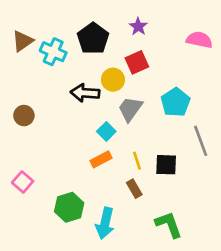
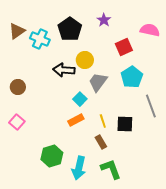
red square: (137, 62) -> (124, 47), moved
pink square: (23, 182) -> (17, 122), moved
green L-shape: (169, 225) -> (111, 169), moved

